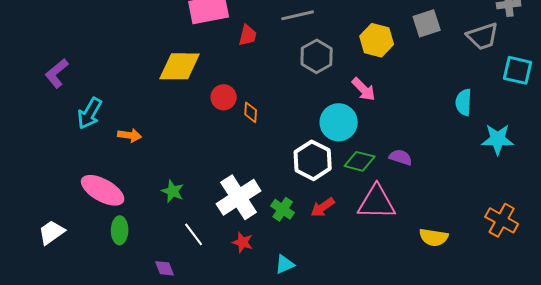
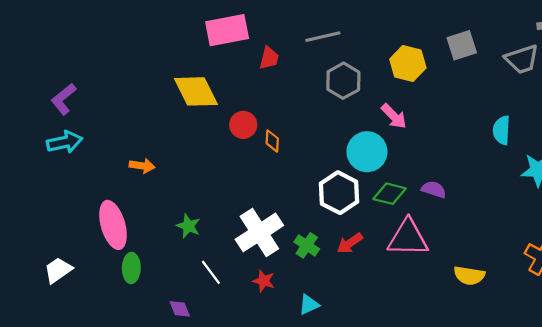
yellow diamond: (180, 66) -> (196, 91), turned 63
cyan arrow: (90, 113) -> (65, 142), moved, turned -132
pink ellipse: (103, 190) -> (113, 225), turned 45

